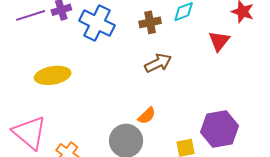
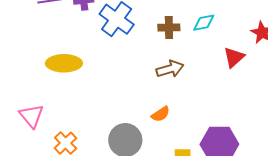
orange semicircle: (147, 116) -> (161, 114), moved
pink triangle: (29, 133) -> (32, 116), size x0.7

